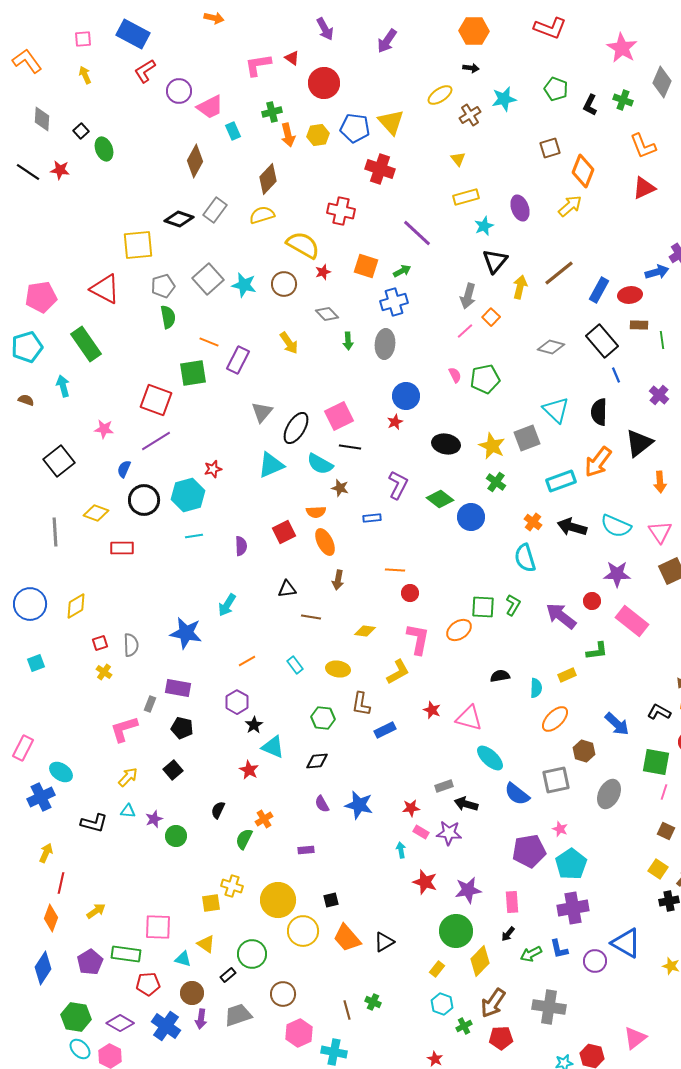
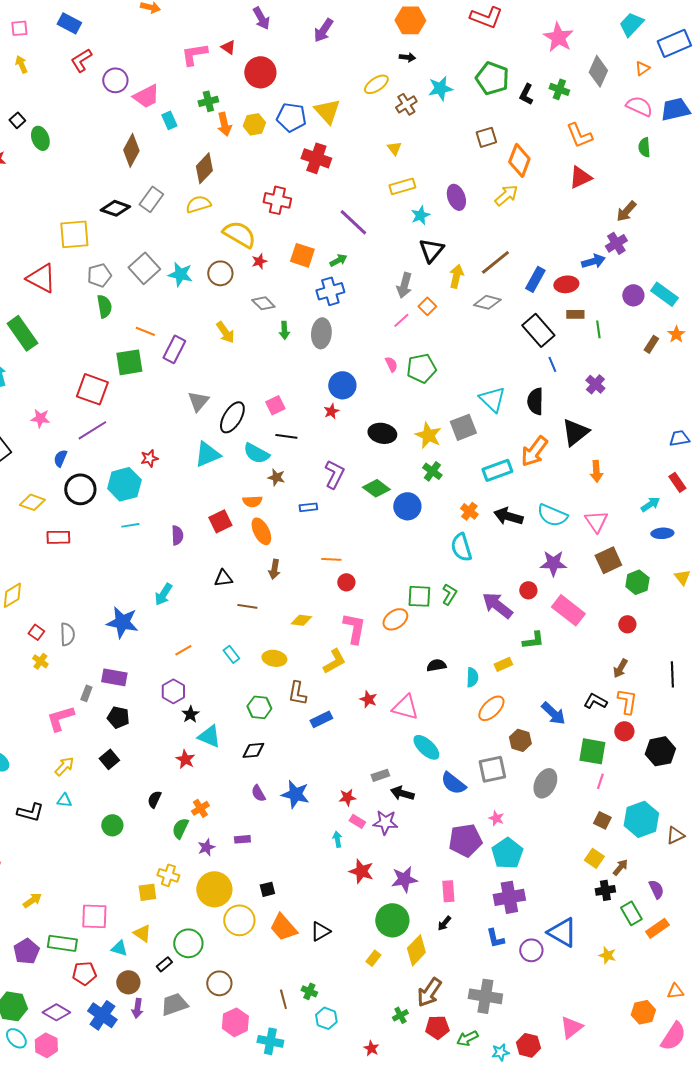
blue rectangle: (133, 34) -> (69, 23), size x0.7
green pentagon: (556, 89) -> (492, 78), size x1.4
gray diamond: (551, 347) -> (487, 302), moved
pink square: (339, 416) -> (275, 405), size x0.7
red square: (100, 643) -> (36, 632), turned -35
purple star: (154, 819) -> (206, 847), moved
green arrow: (531, 954) -> (467, 1038), moved
cyan hexagon: (442, 1004) -> (326, 1018), moved

